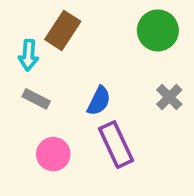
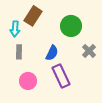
green circle: (158, 30) -> (71, 26), moved
gray rectangle: (36, 99) -> (19, 52), turned 64

